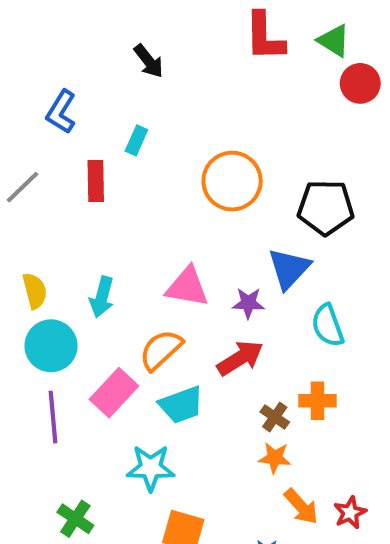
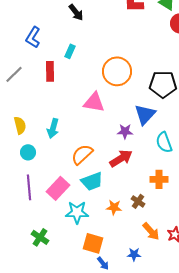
pink triangle: (187, 287) -> (94, 102), moved
cyan circle: (51, 346) -> (28, 152), size x0.6
pink rectangle: (114, 393) -> (58, 188), moved
brown cross: (275, 417) -> (138, 201), moved
orange star: (275, 458) -> (114, 207), moved

